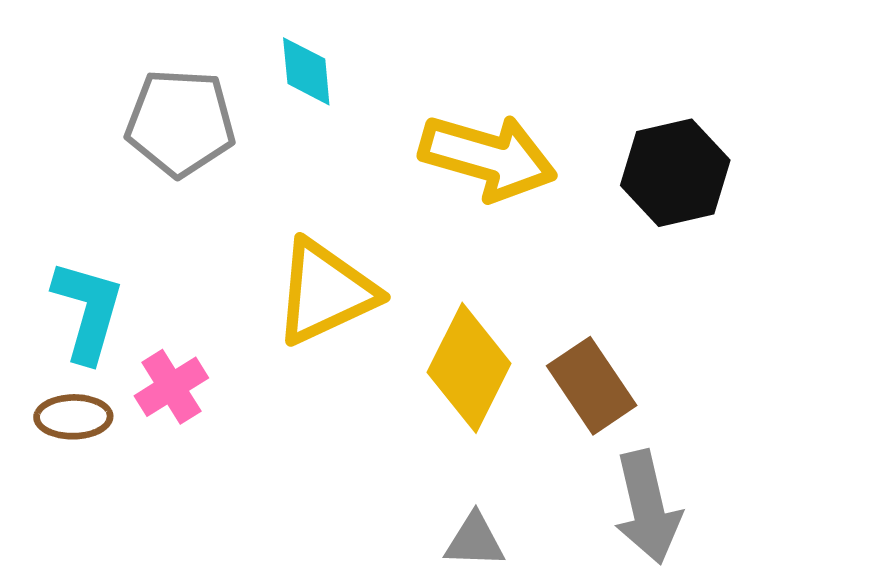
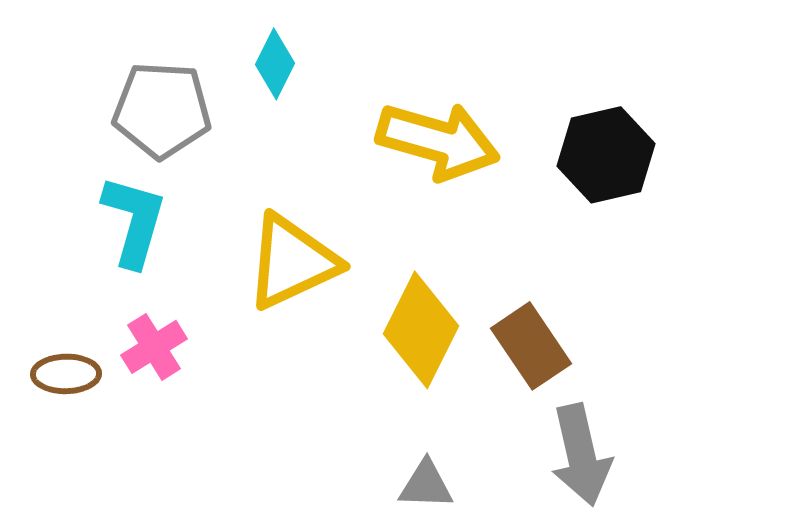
cyan diamond: (306, 71) -> (275, 64), turned 32
cyan L-shape: (88, 311) -> (134, 221), moved

